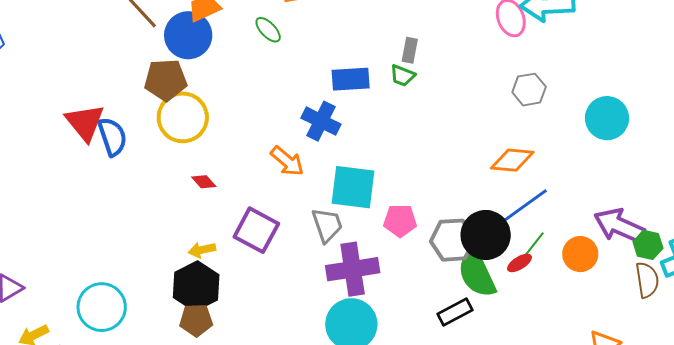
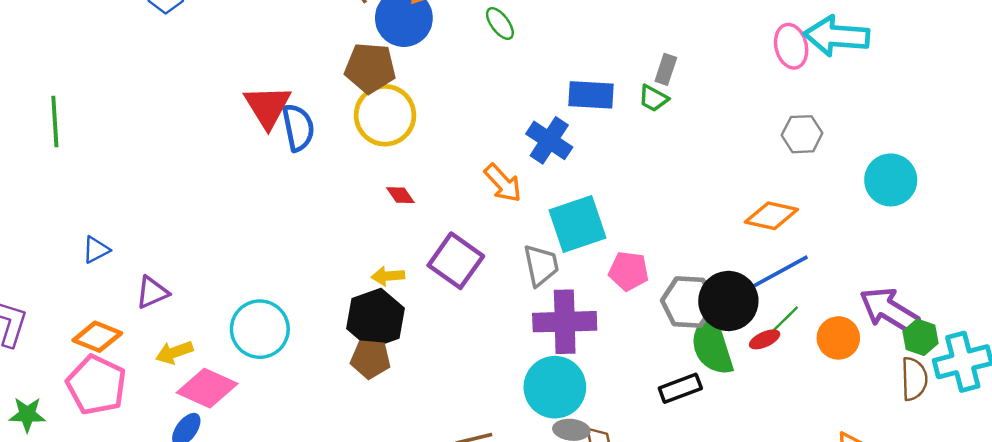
cyan square: (353, 187) -> (578, 224), turned -33

